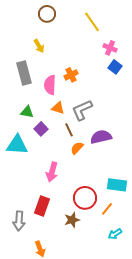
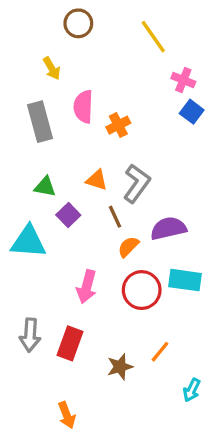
yellow arrow: (39, 46) -> (52, 68), moved
pink semicircle: (50, 85) -> (83, 107), moved
gray L-shape: (82, 110) -> (137, 183), turned 150
cyan rectangle: (117, 185) -> (185, 280), moved
red circle: (85, 198) -> (142, 290), moved
orange line: (107, 209) -> (160, 352), moved
gray arrow: (19, 221) -> (30, 335), moved
cyan arrow: (115, 234) -> (192, 390), turned -32

